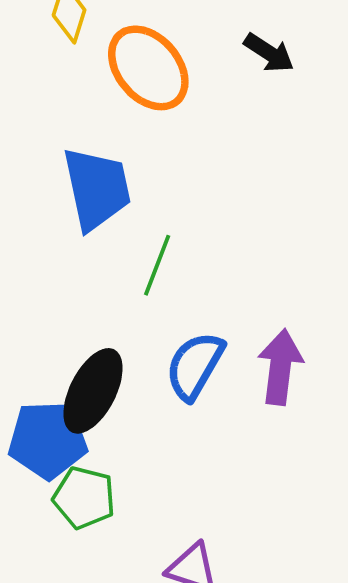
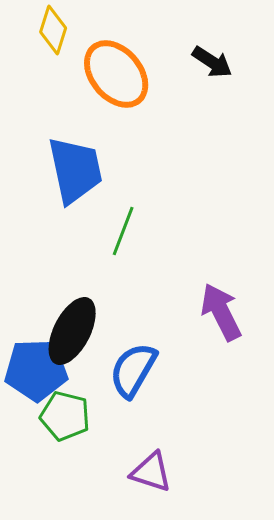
blue semicircle: (195, 366) -> (133, 370), moved
purple arrow: (280, 367) -> (221, 312), turned -34

